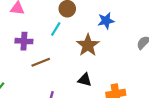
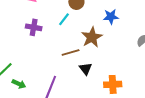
brown line: (41, 62) -> (71, 53), moved
black triangle: (85, 80) -> (86, 69), turned 32

